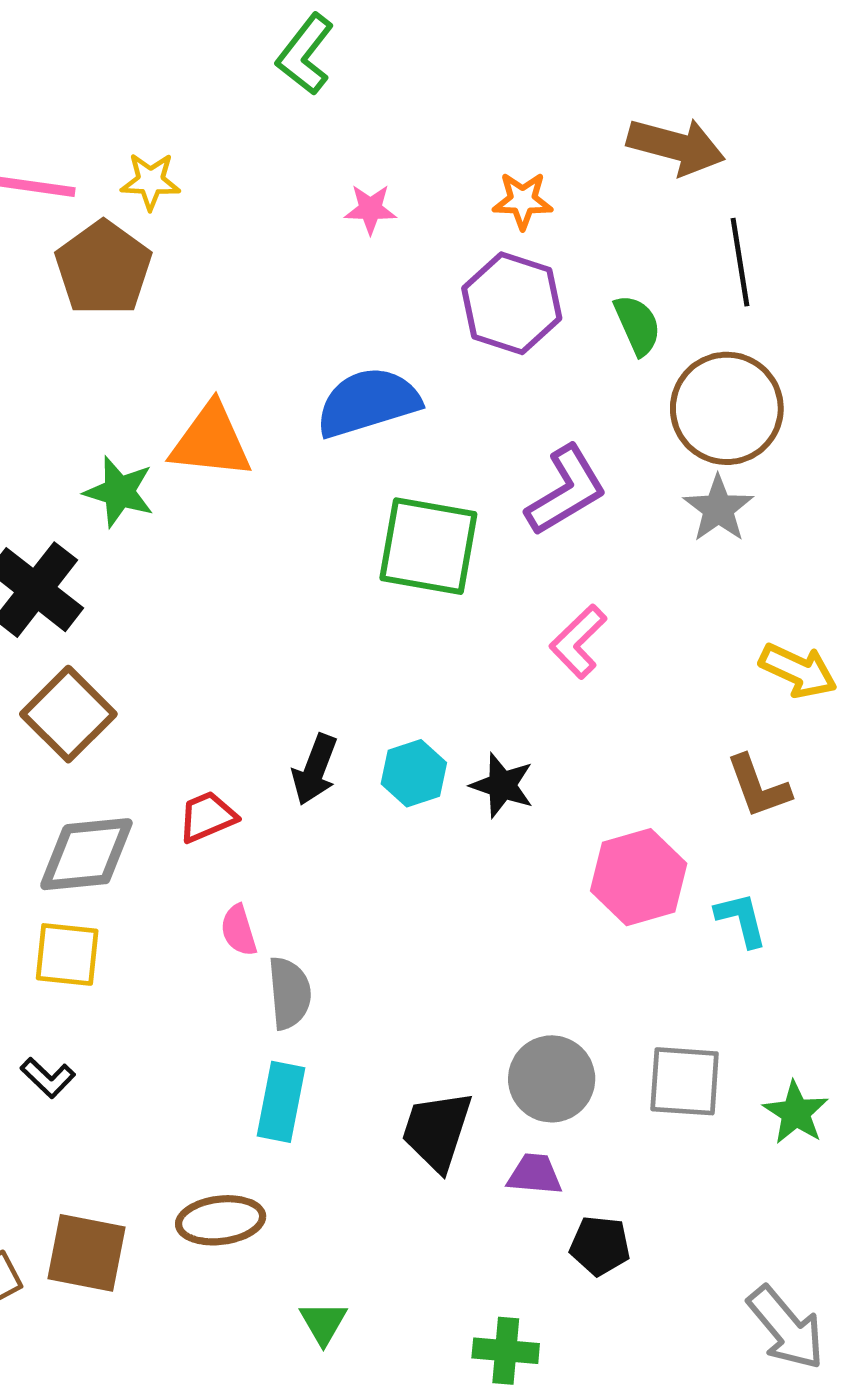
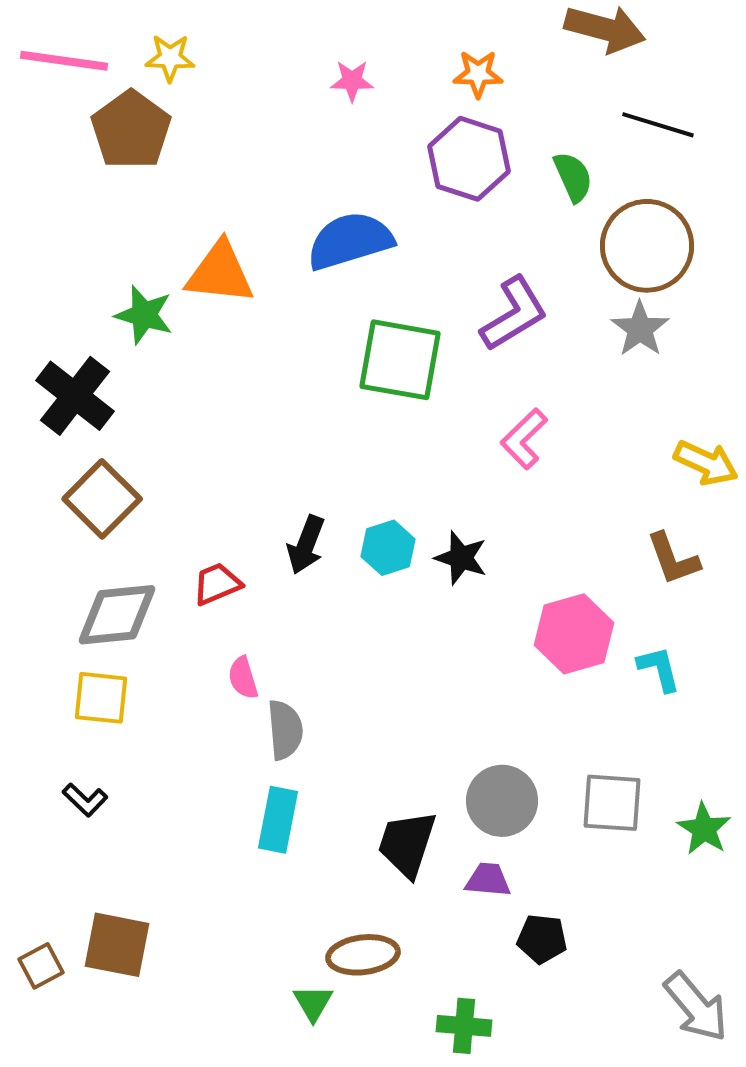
black line: (740, 262) -> (658, 125), turned -64
brown ellipse: (221, 1220) -> (363, 955), moved

